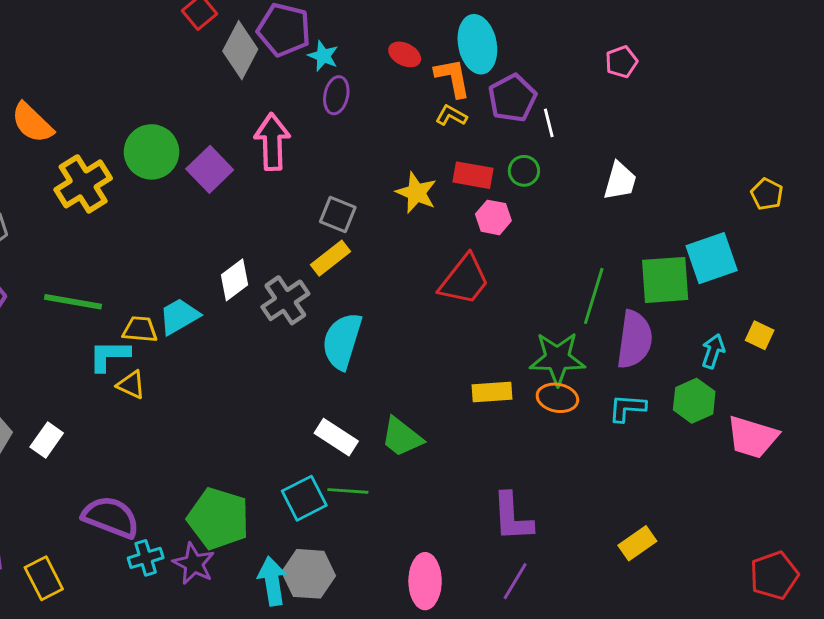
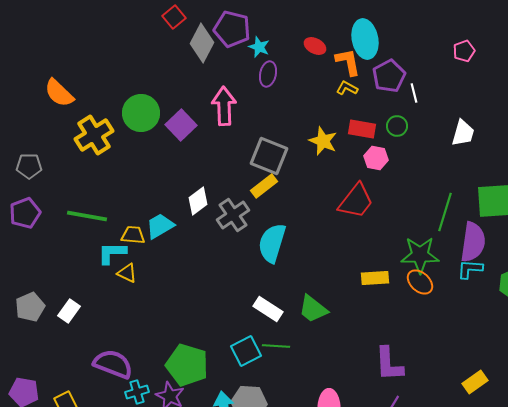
gray square: (338, 214) -> (269, 156), size x1.5
orange ellipse: (557, 398) -> (420, 282), turned 32
cyan L-shape: (627, 408) -> (470, 269), moved

